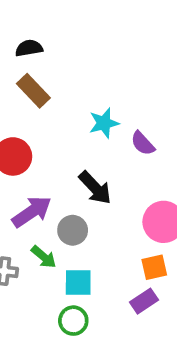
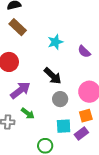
purple semicircle: (143, 143) -> (84, 52), moved
gray circle: (73, 230) -> (60, 99), moved
cyan square: (78, 283) -> (64, 126), moved

